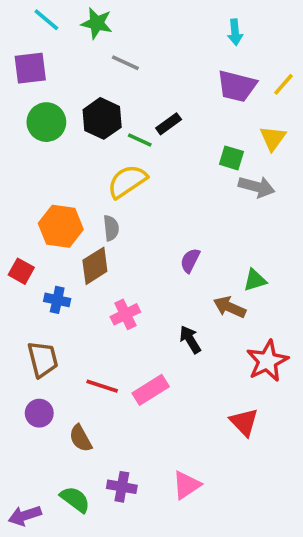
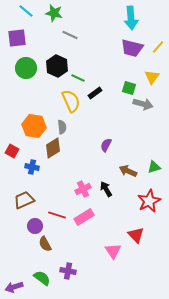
cyan arrow: (235, 32) -> (131, 18), size x1.6
black rectangle: (169, 124) -> (95, 93), moved
yellow semicircle: (127, 181) -> (71, 101), turned 100
green triangle: (255, 280) -> (154, 167), moved
pink cross: (125, 314) -> (83, 189), moved
brown trapezoid: (43, 359) -> (24, 200), turned -100
purple circle: (39, 413) -> (35, 226), moved
pink triangle: (187, 485) -> (113, 251), moved, turned -30

